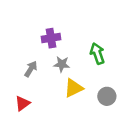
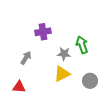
gray star: (62, 64) -> (64, 54), moved
red triangle: (22, 103) -> (19, 87), turned 40

